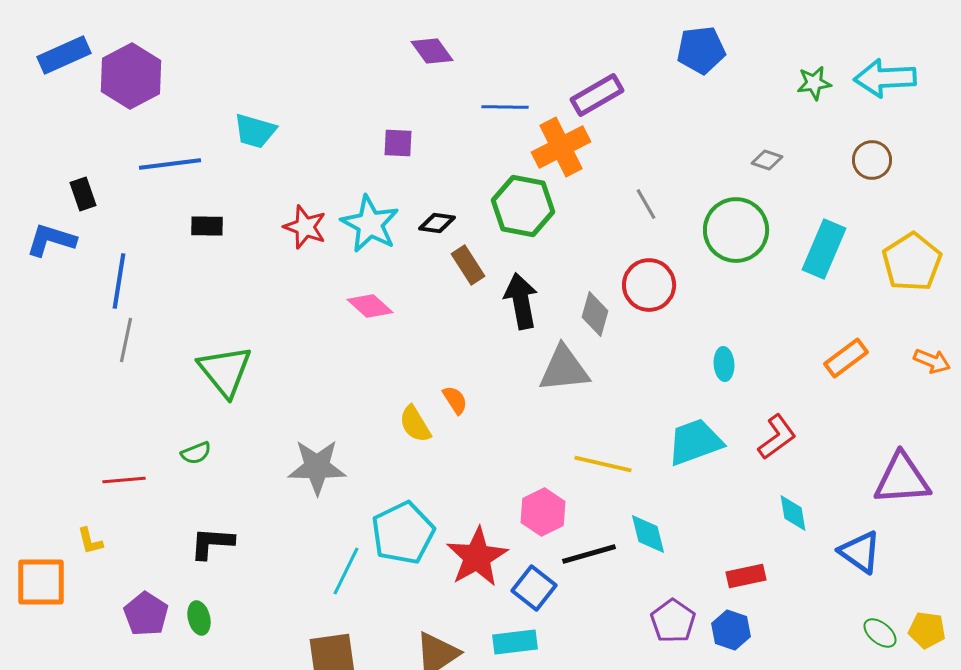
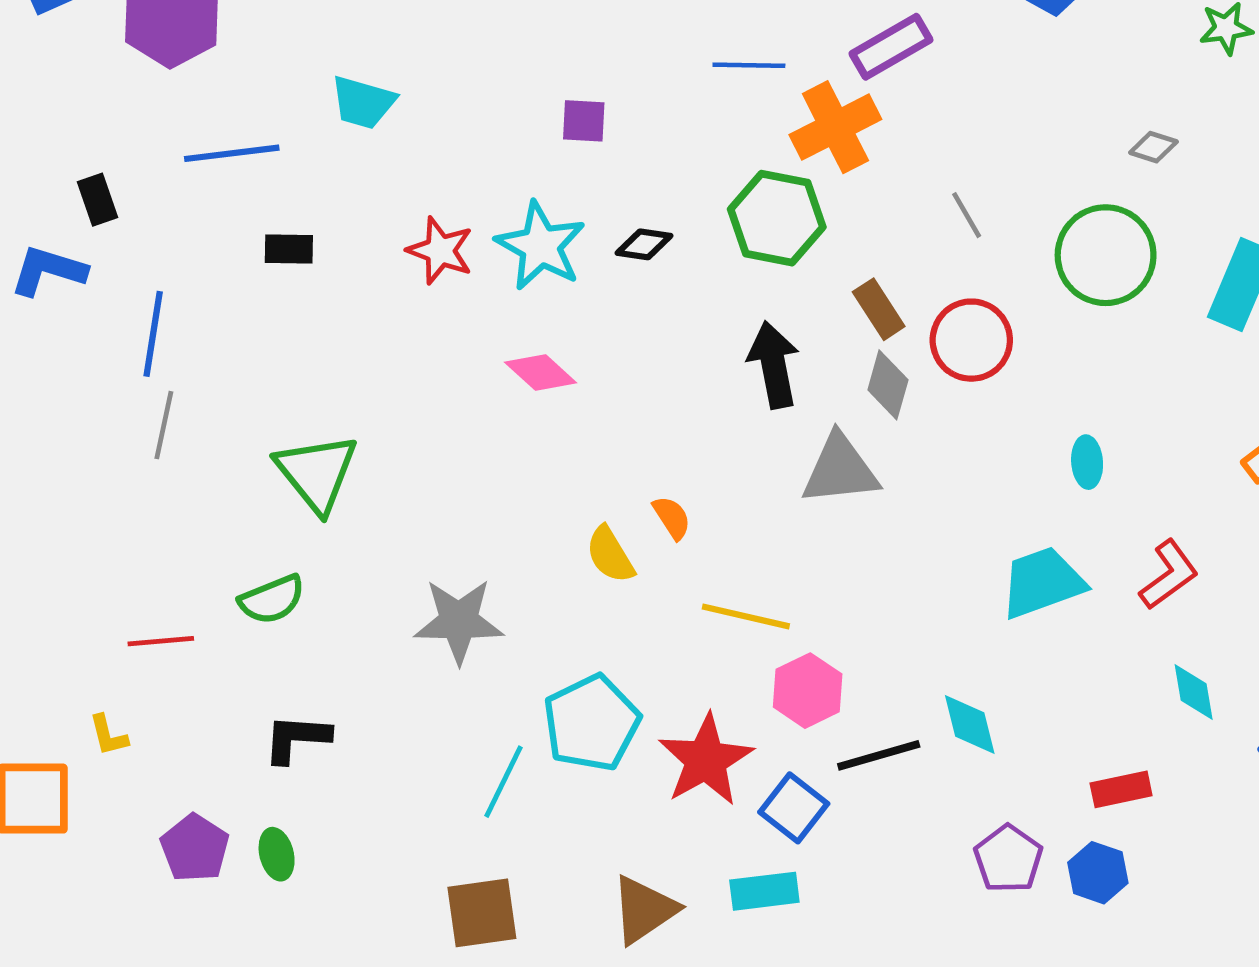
brown rectangle: (468, 265) -> (879, 309), moved
green semicircle: (196, 453) -> (272, 599), size x1.4
yellow line: (603, 464) -> (746, 616), moved

